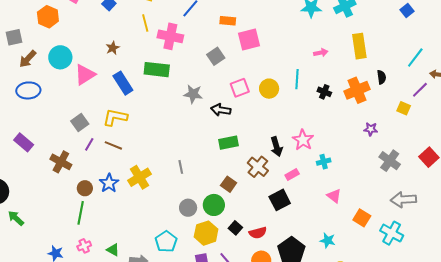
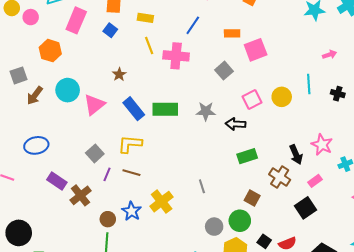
green rectangle: (157, 70) -> (165, 109), moved
blue ellipse: (28, 90) -> (36, 145), moved
purple rectangle: (24, 142) -> (57, 181), moved
brown cross: (61, 162) -> (81, 195), turned 30

